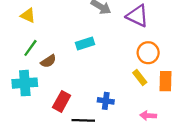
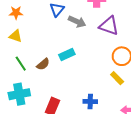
green line: (30, 48) -> (21, 64), turned -63
brown semicircle: (48, 61) -> (43, 64), moved

